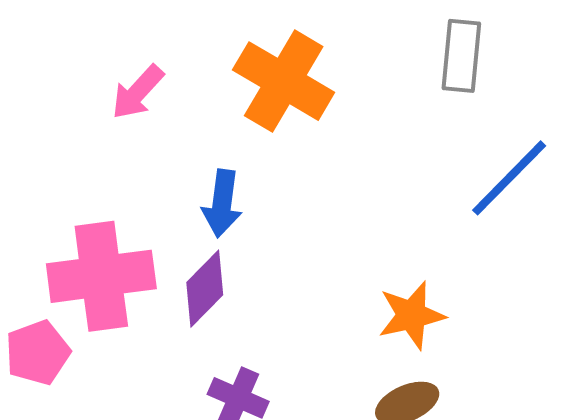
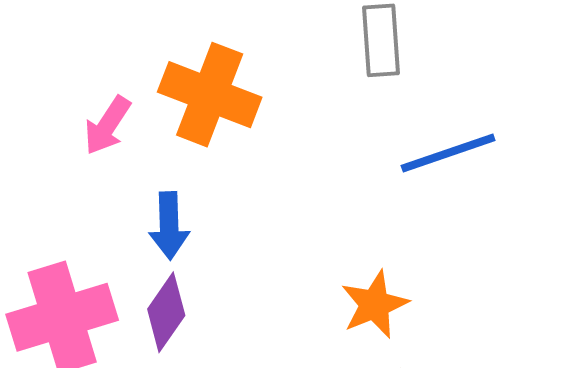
pink arrow: (138, 92) -> (107, 125), moved
blue line: (509, 178) -> (448, 153), turned 36

